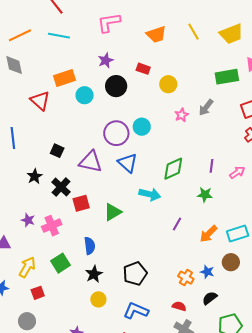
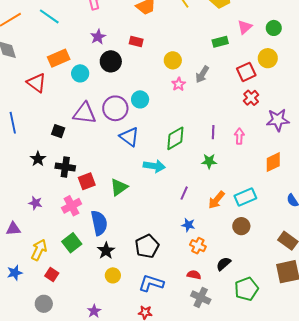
cyan line: (59, 36) -> (49, 16), turned 30
green rectangle: (227, 77) -> (220, 42), size x0.7
yellow circle: (168, 84) -> (173, 60), moved
purple triangle: (91, 162) -> (84, 113), moved
pink arrow: (237, 172) -> (239, 136), turned -49
black cross: (61, 187) -> (65, 167), turned -30
pink cross: (52, 226) -> (72, 206), moved
blue semicircle: (90, 246) -> (99, 223), size x1.4
blue star: (207, 272) -> (188, 225), moved
red square: (38, 293) -> (52, 274), turned -32

